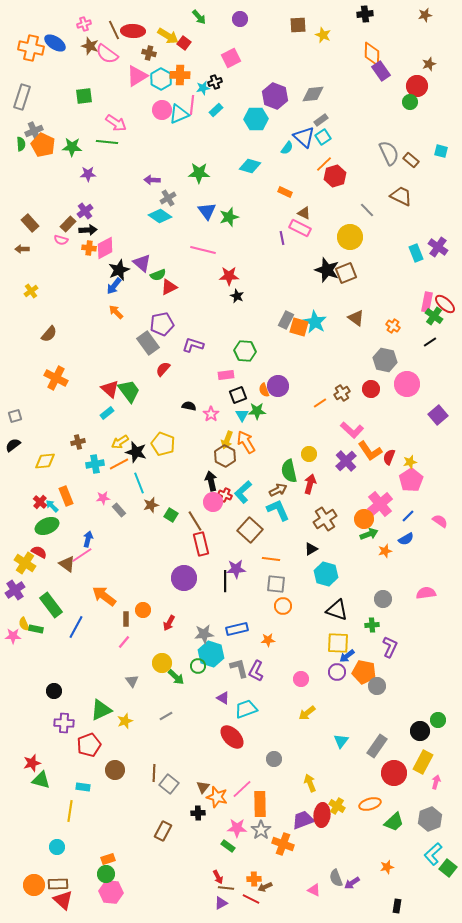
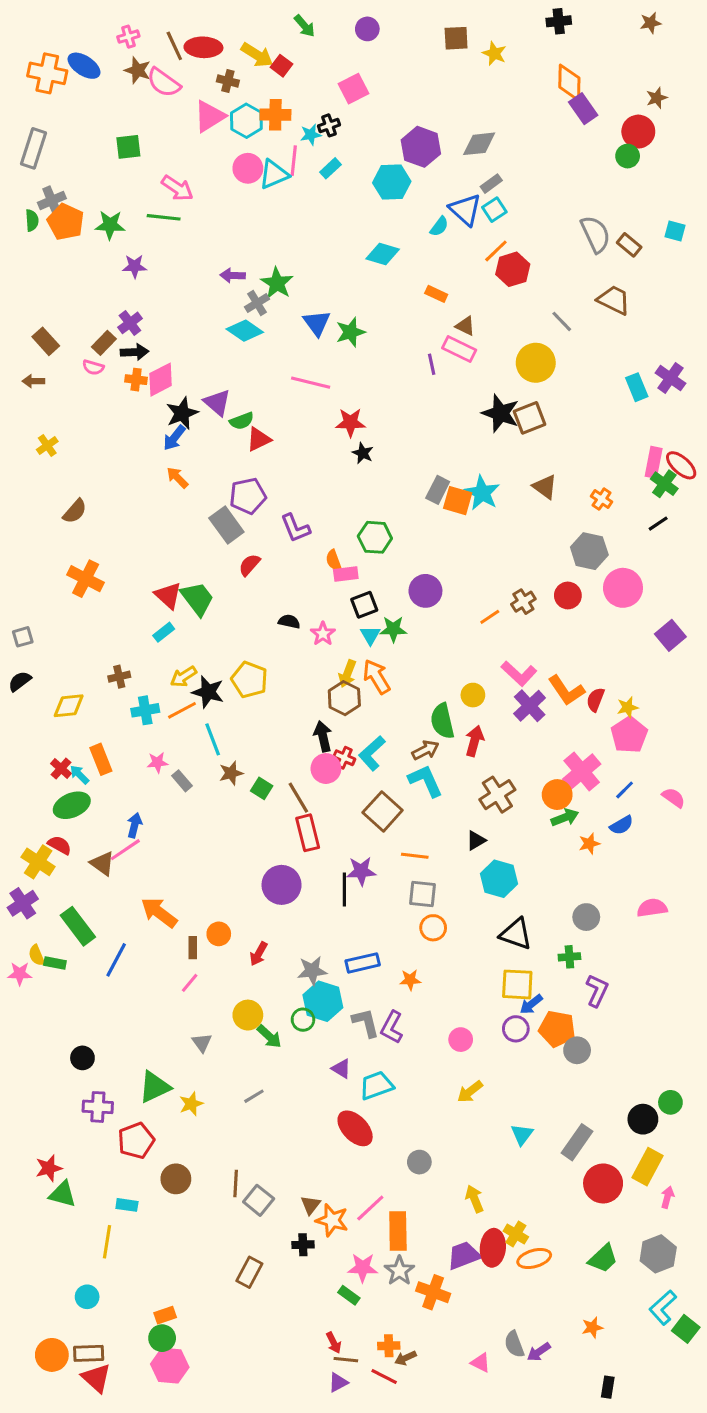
green star: (199, 173) -> (277, 283), moved, turned 30
purple L-shape: (193, 345) -> (295, 528), turned -130
orange semicircle: (264, 390) -> (334, 560), moved
pink L-shape: (352, 430) -> (519, 674), moved
orange ellipse: (370, 804) -> (534, 1258), moved

